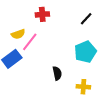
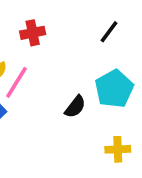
black semicircle: (57, 73) -> (75, 107), moved, turned 56

